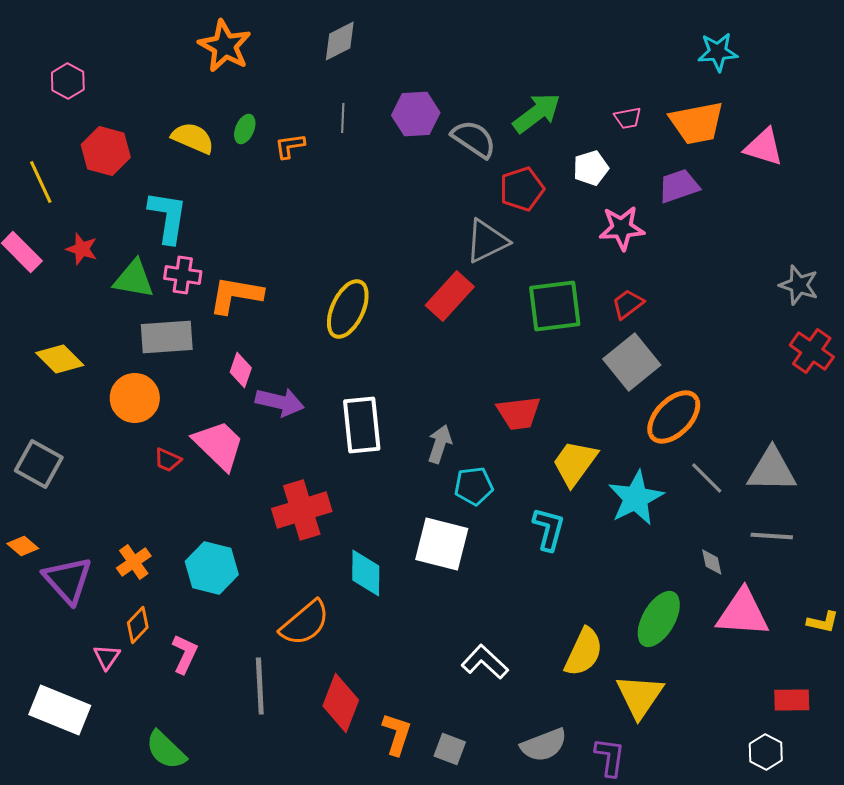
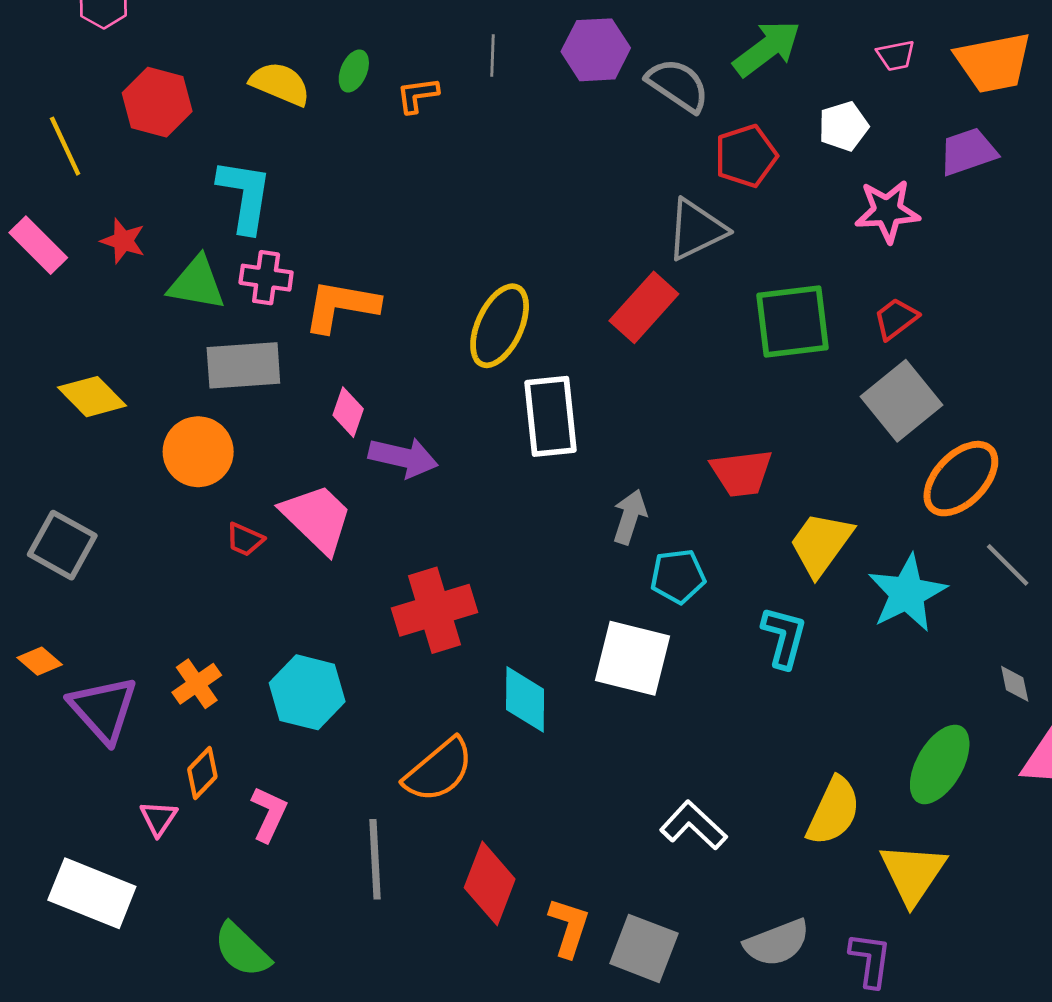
white rectangle: (362, 425) -> (551, 416), moved
gray square: (450, 749) -> (644, 948), size x1.5

